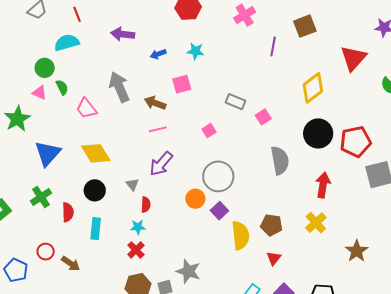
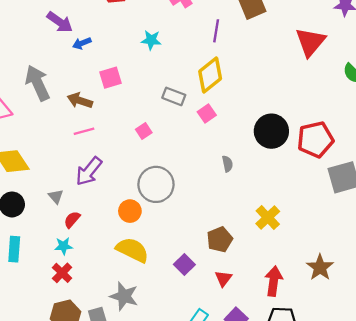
purple arrow: (123, 34) -> (60, 22), moved, turned -150
cyan star: (195, 51) -> (151, 40), moved
yellow diamond: (313, 88) -> (210, 75), moved
gray semicircle: (280, 160) -> (227, 164), size x0.5
red arrow: (323, 185) -> (274, 281), moved
red semicircle: (146, 205) -> (72, 220), turned -140
purple square: (219, 211) -> (184, 264), moved
yellow cross: (316, 223) -> (268, 218), moved
brown pentagon: (271, 225) -> (220, 240), turned -30
yellow semicircle: (241, 235) -> (132, 250), moved, turned -56

